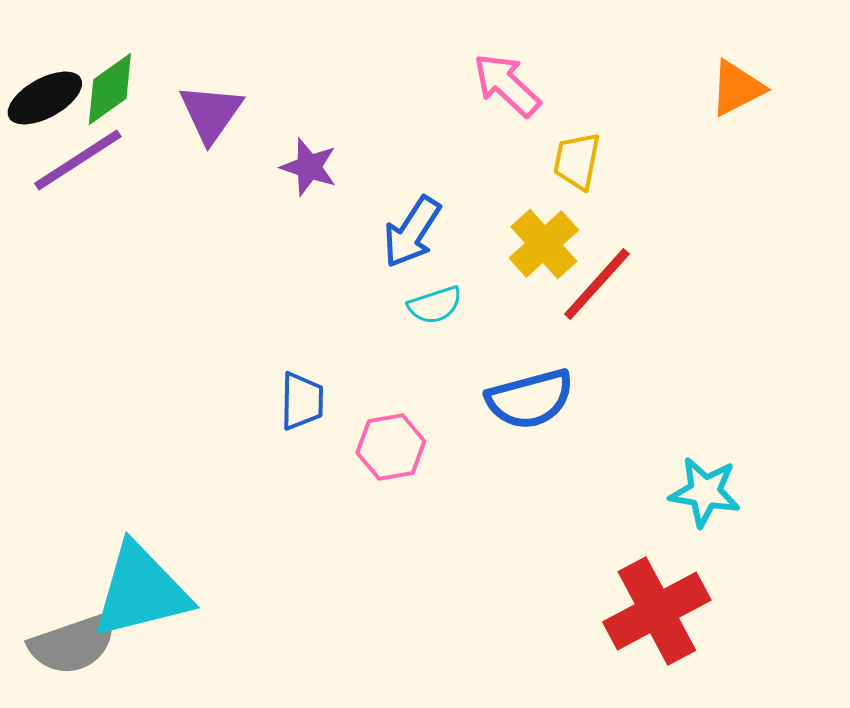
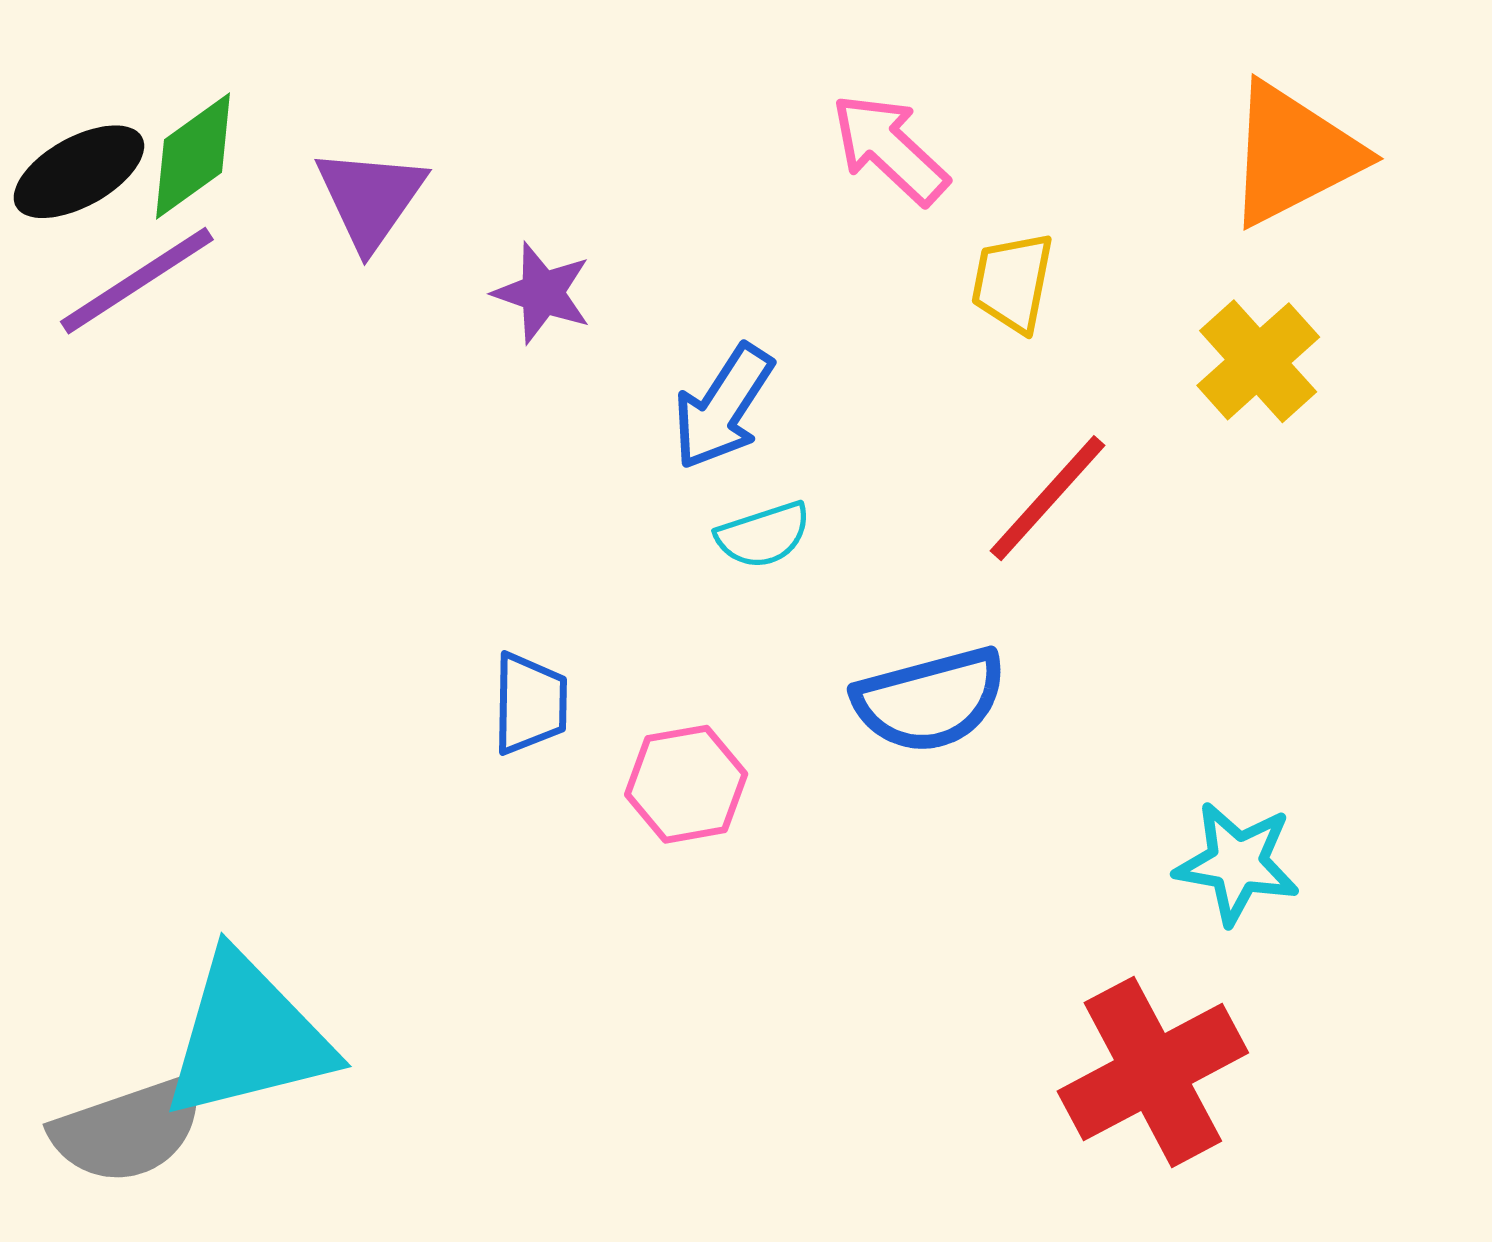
orange triangle: (737, 88) -> (1293, 154), size x1.5
yellow cross: (544, 244) -> (1258, 361), moved

